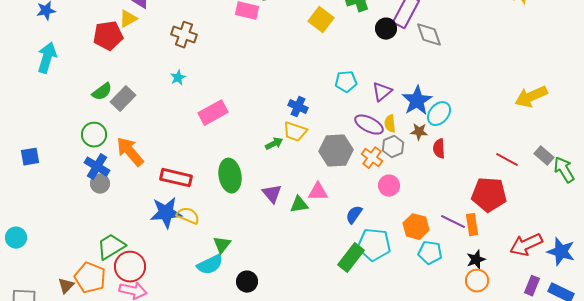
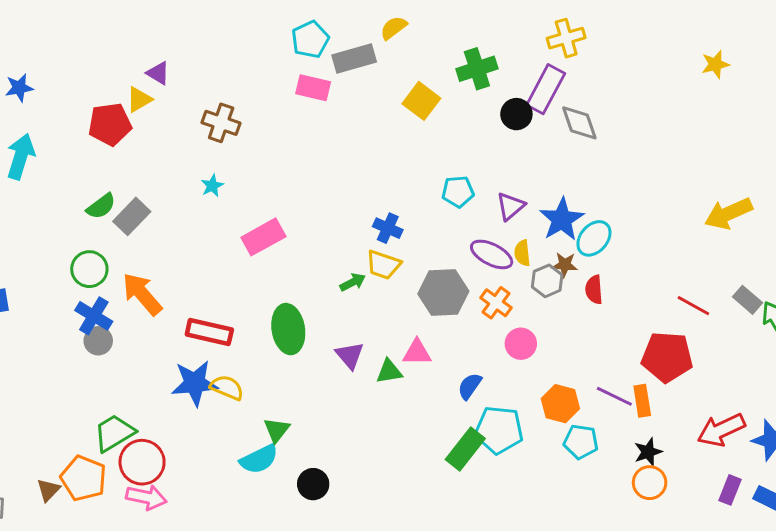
gray hexagon: (393, 147) -> (547, 281), moved

